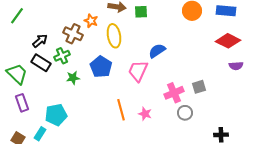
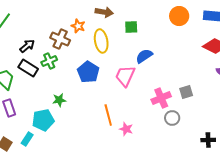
green square: (141, 12) -> (131, 27), moved
green star: (73, 78) -> (59, 100), moved
pink star: (145, 114) -> (126, 129), moved

